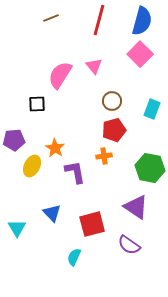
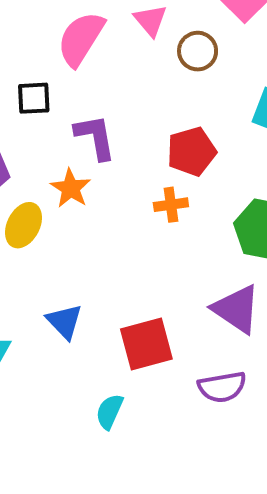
brown circle: (112, 101) -> (198, 51), moved
purple L-shape: (75, 172) -> (95, 137), moved
purple semicircle: (129, 245) -> (222, 387), turned -45

